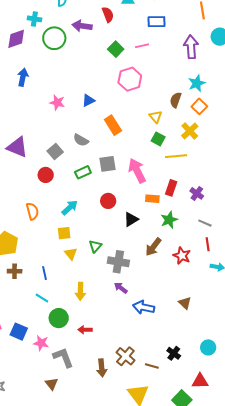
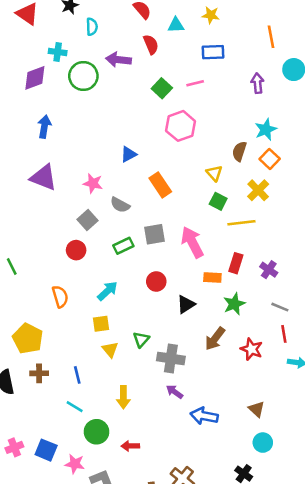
purple arrow: (191, 47) -> (257, 83), size x0.7
pink star: (57, 103) -> (93, 183), moved
purple triangle: (17, 147) -> (43, 177), moved
cyan circle: (208, 347) -> (263, 443), moved

